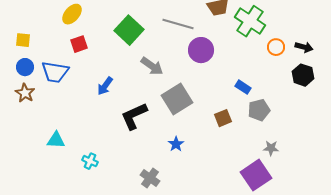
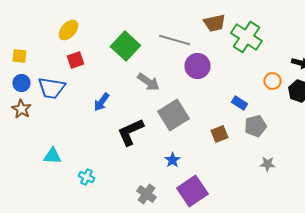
orange circle: (276, 47) -> (272, 81), moved
purple square: (256, 175) -> (192, 191), moved

